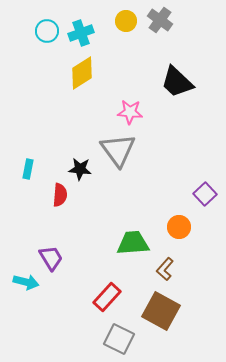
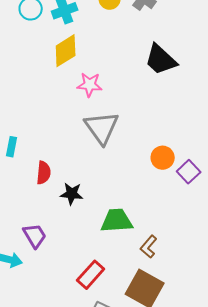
pink star: (130, 112) -> (90, 85), moved
black star: (80, 169) -> (72, 194), moved
orange circle: (179, 227) -> (163, 158), moved

